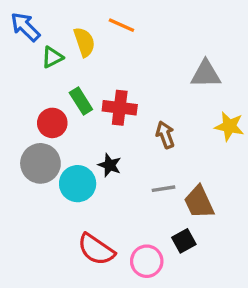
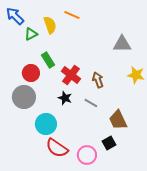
red cross: (120, 108) -> (71, 75), moved, turned 30
cyan circle: (78, 184) -> (46, 124), moved
gray line: (164, 189) -> (91, 103), moved, turned 40

